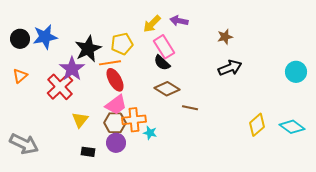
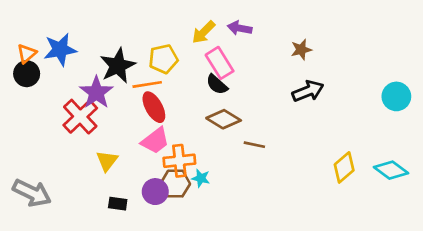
black circle: (20, 39) -> (27, 74), moved
orange triangle: (20, 76) -> (27, 54), moved
brown hexagon: (115, 123) -> (175, 184), moved

